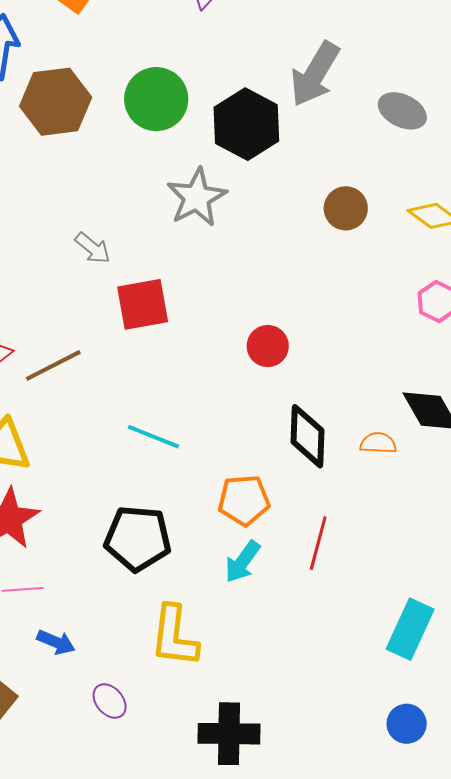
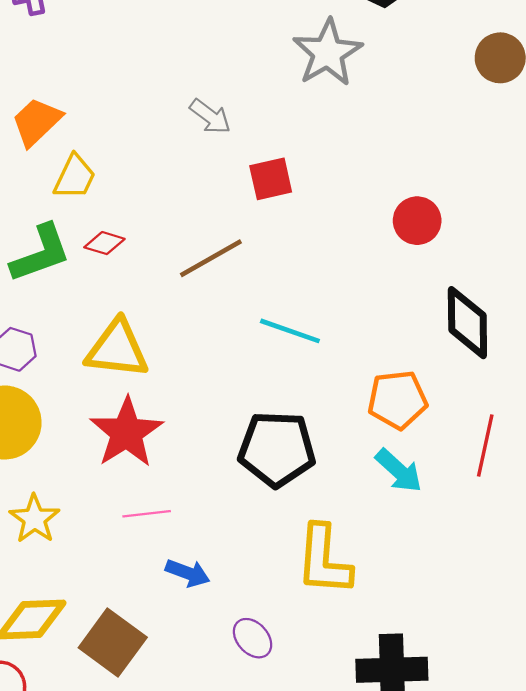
red square: (143, 304) -> (271, 179), size x0.7
brown line: (53, 365) -> (211, 258), moved
cyan arrow: (242, 562) -> (399, 471), turned -81

